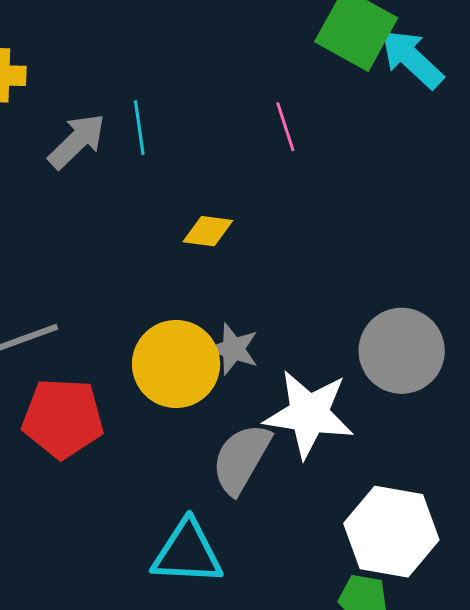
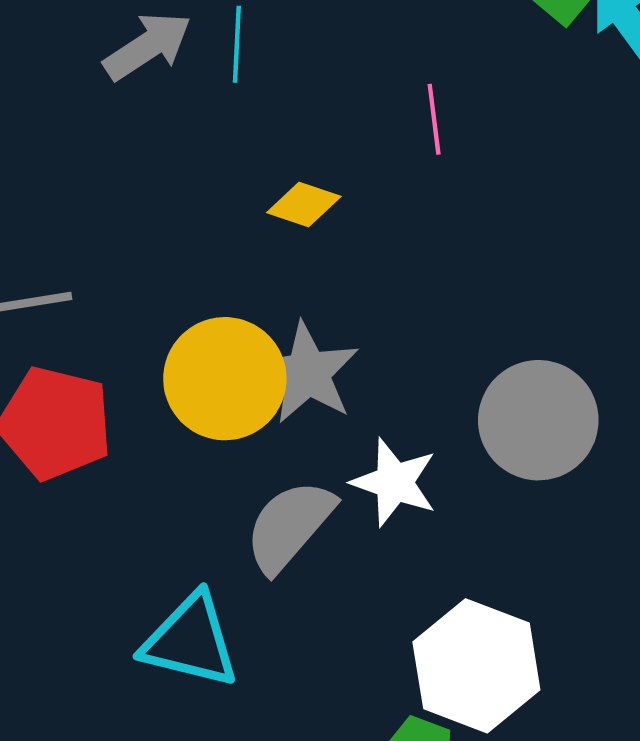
pink line: (285, 127) -> (434, 119), moved
gray star: (233, 349) -> (308, 373), size x1.4
white star: (309, 414) -> (394, 482), size x0.7

